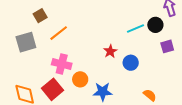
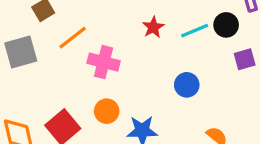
red star: (110, 51) -> (153, 27), moved
pink cross: (62, 64) -> (104, 62), moved

